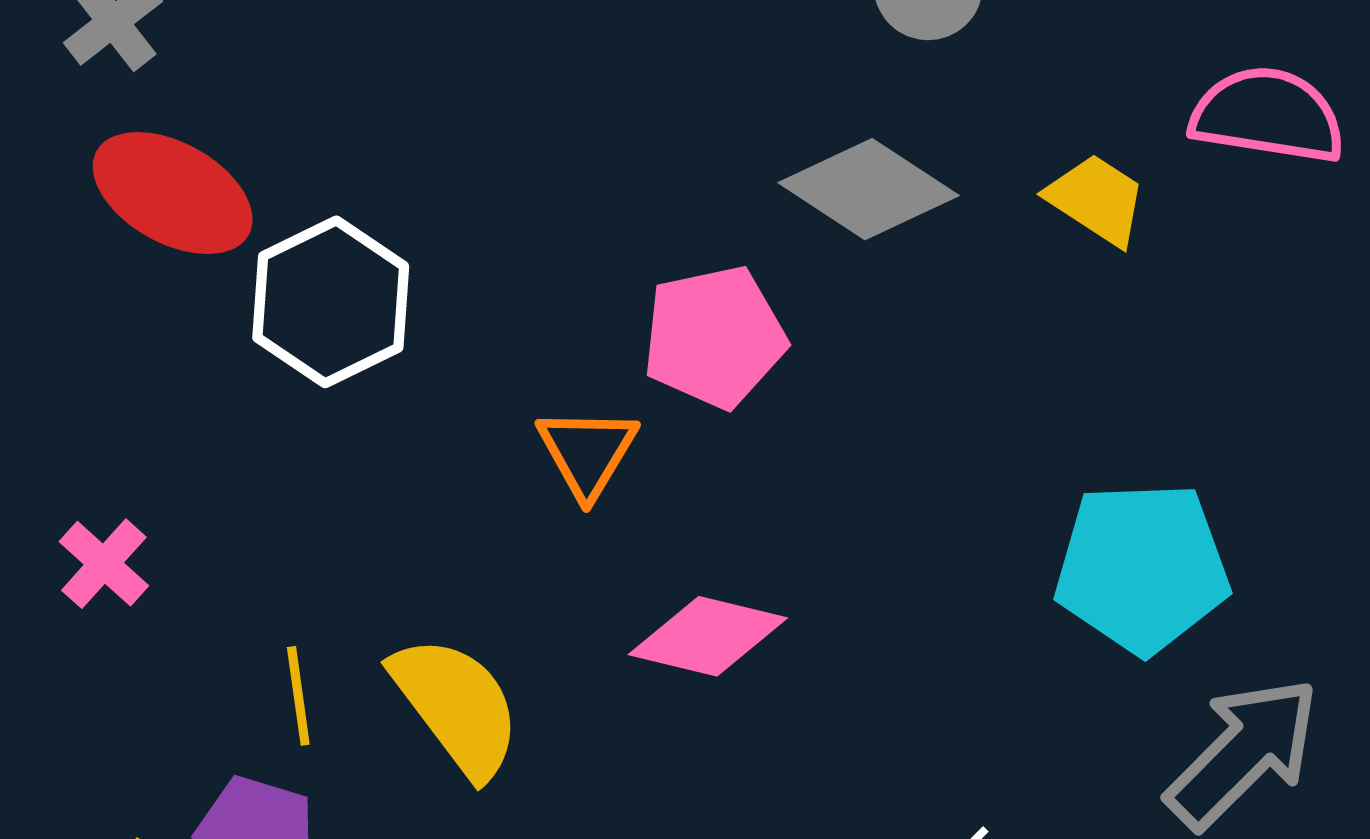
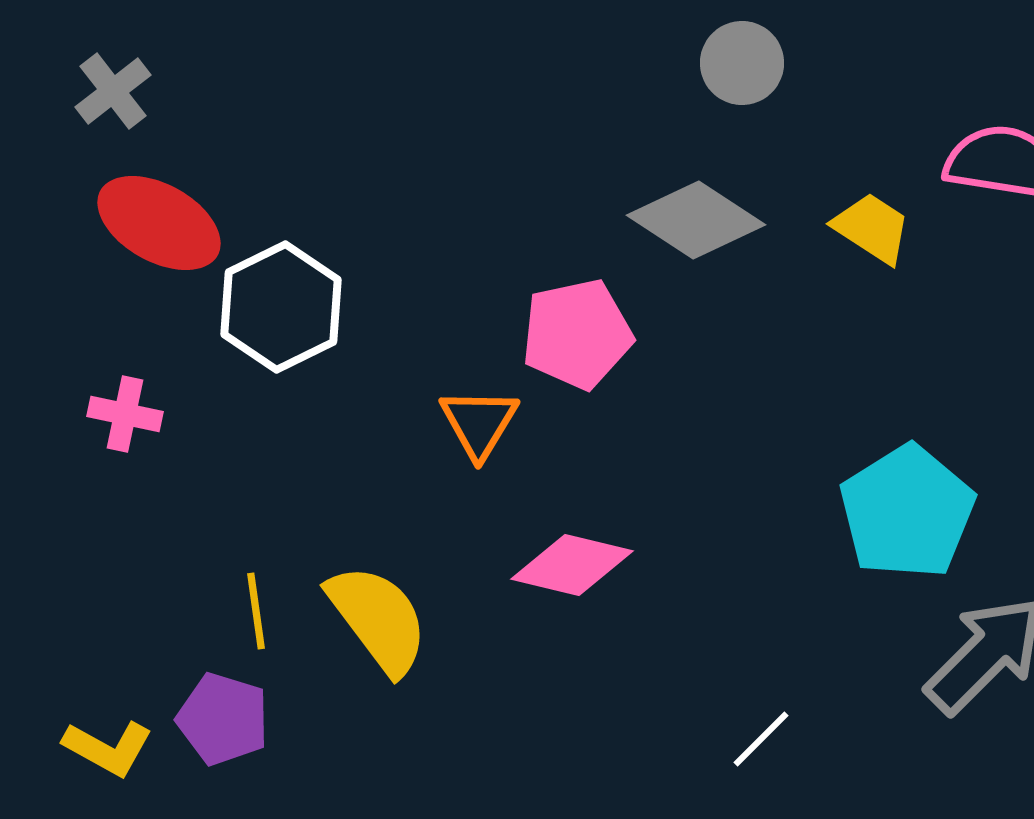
pink cross: (104, 564) -> (125, 414), moved, turned -30
cyan pentagon: (1142, 568) -> (907, 512), turned -30

